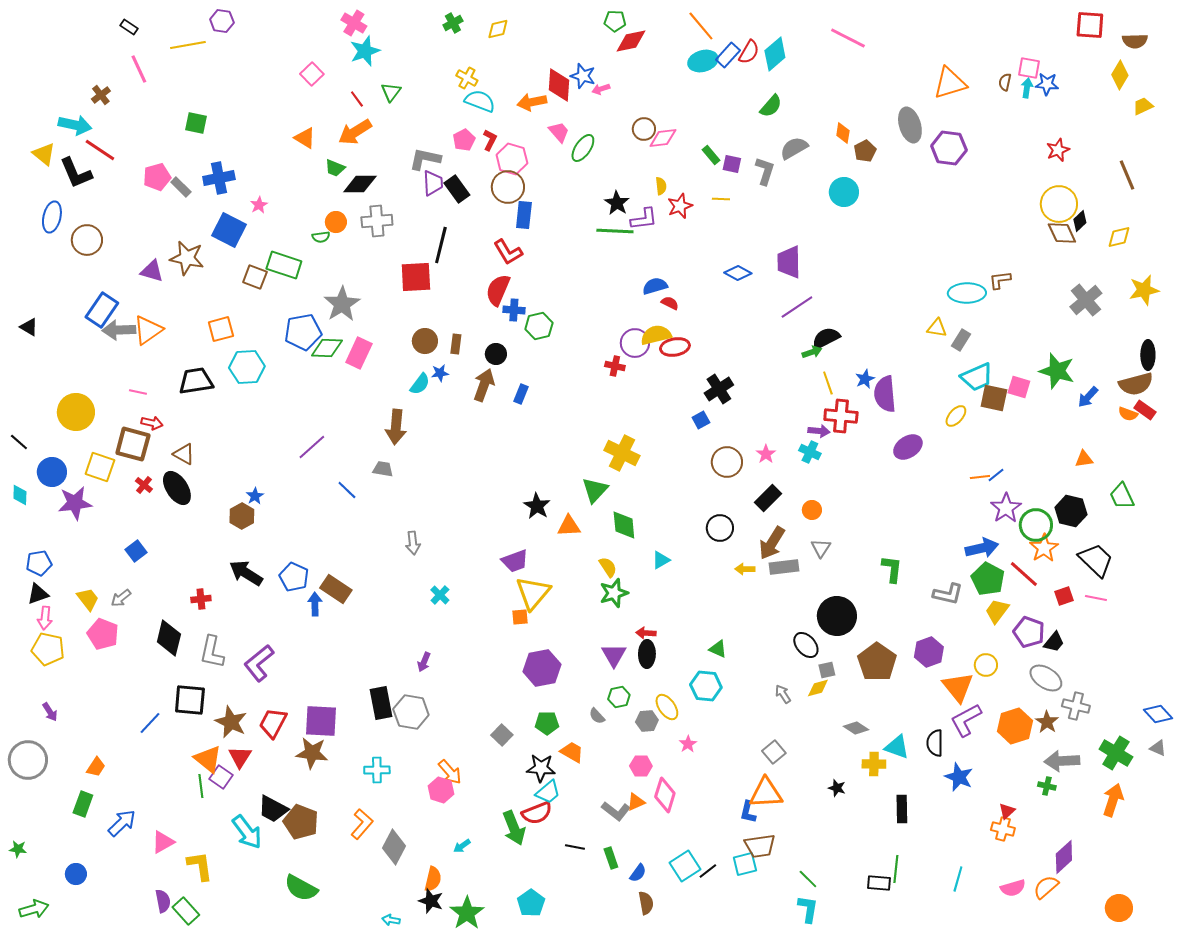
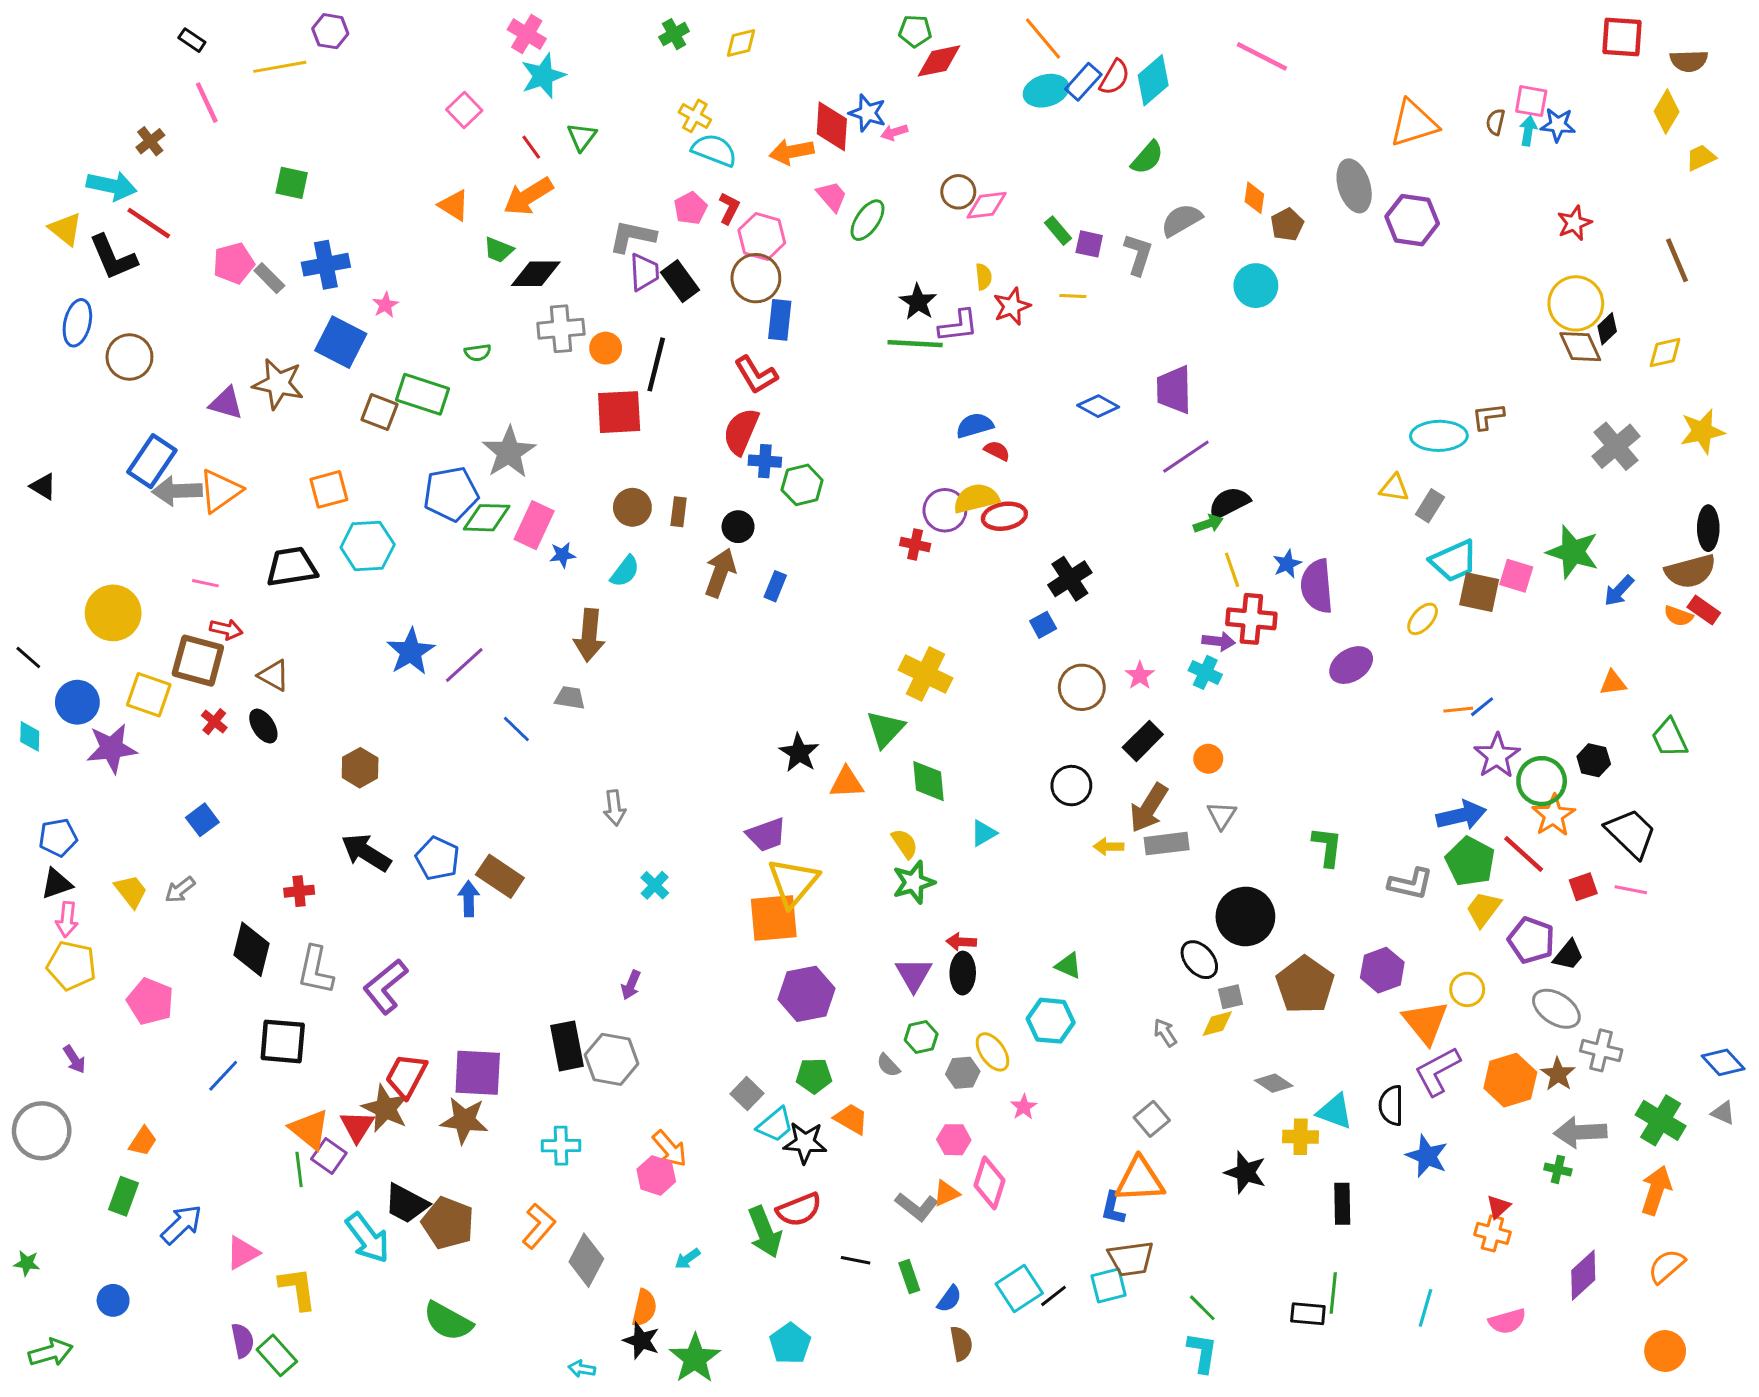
orange circle: (336, 222) -> (606, 348), moved
blue star: (440, 373) -> (562, 555), moved
black ellipse: (177, 488) -> (263, 726), size x0.7
blue star: (255, 496) -> (411, 652), moved, size x1.8
black hexagon: (1071, 511) -> (1594, 760), size x0.7
orange square: (520, 617) -> (774, 918), size x2.0
pink pentagon: (103, 634) -> (150, 1001), moved
brown star: (231, 722) -> (385, 1108), moved
black star: (837, 788) -> (1245, 1172), size x1.6
cyan trapezoid: (548, 792) -> (775, 1125), moved
orange semicircle: (1046, 887) -> (1667, 1266), moved

